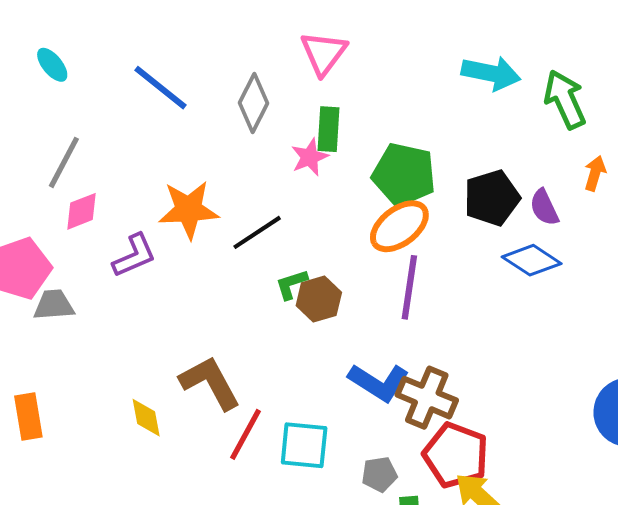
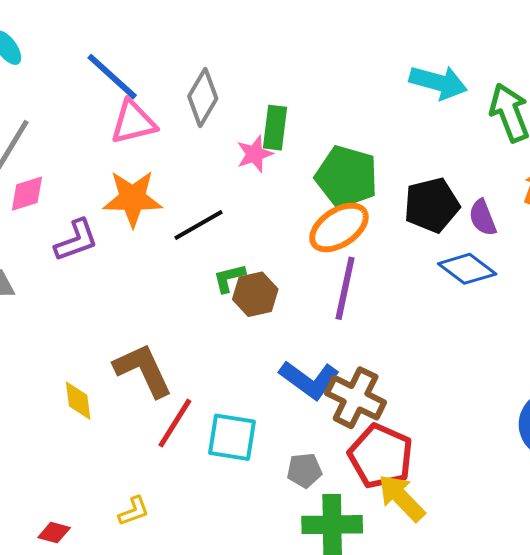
pink triangle: (324, 53) -> (133, 122), moved, turned 36

